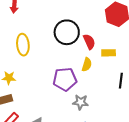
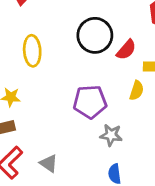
red semicircle: (89, 42) -> (126, 50), turned 63
yellow semicircle: (87, 65) -> (137, 91), moved

